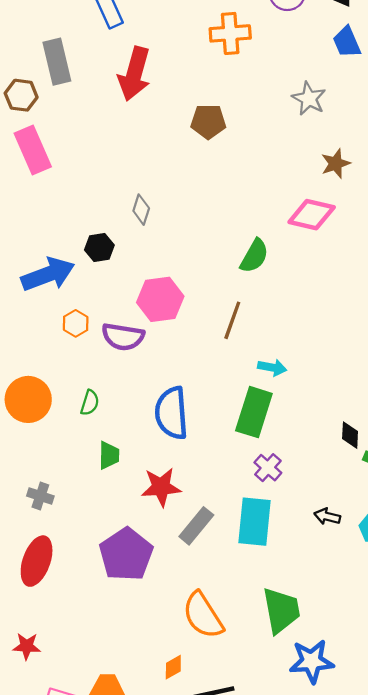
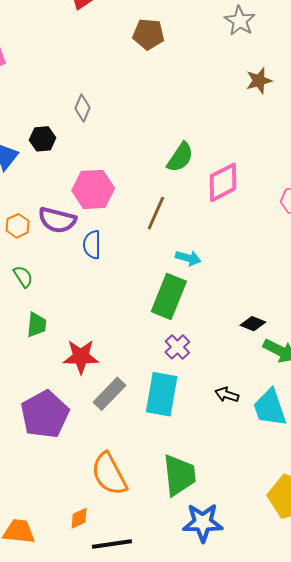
pink diamond: (312, 215) -> (223, 182), moved, turned -45
orange hexagon: (76, 323) -> (18, 226), moved
green semicircle: (90, 403) -> (23, 277), turned -55
blue semicircle: (172, 413) -> (92, 245), moved, size x0.6
black diamond: (350, 435) -> (253, 324), turned -75

